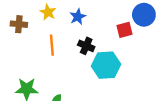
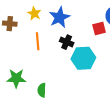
blue star: (78, 17) -> (60, 17), size x1.5

